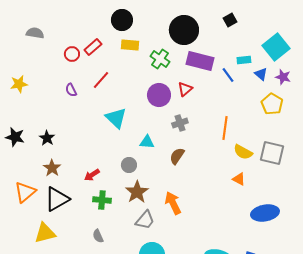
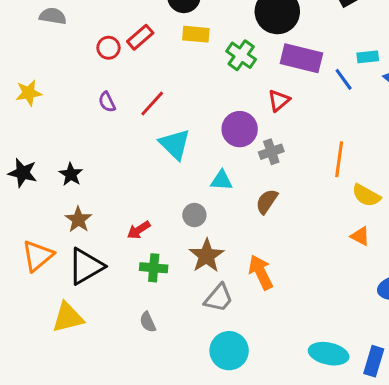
red line: (101, 80) -> (152, 103), moved
purple circle: (159, 95) -> (240, 129), moved

